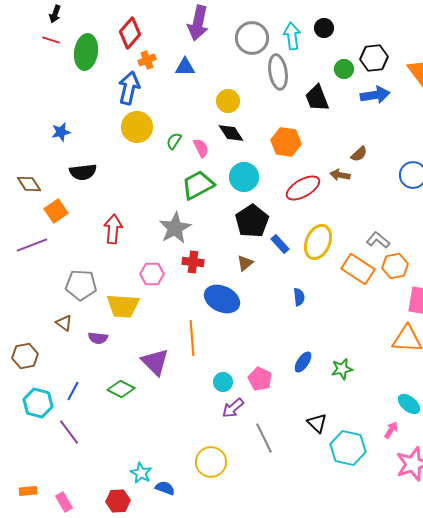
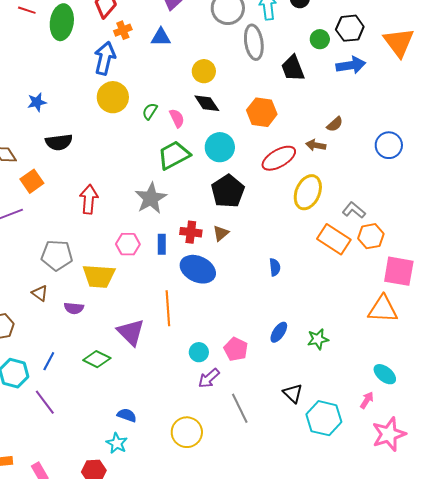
yellow ellipse: (318, 242) -> (308, 192), moved
blue rectangle: (280, 244) -> (162, 244), moved, turned 42
red cross: (193, 262) -> (191, 232), moved
blue semicircle: (165, 488) -> (127, 415), moved

